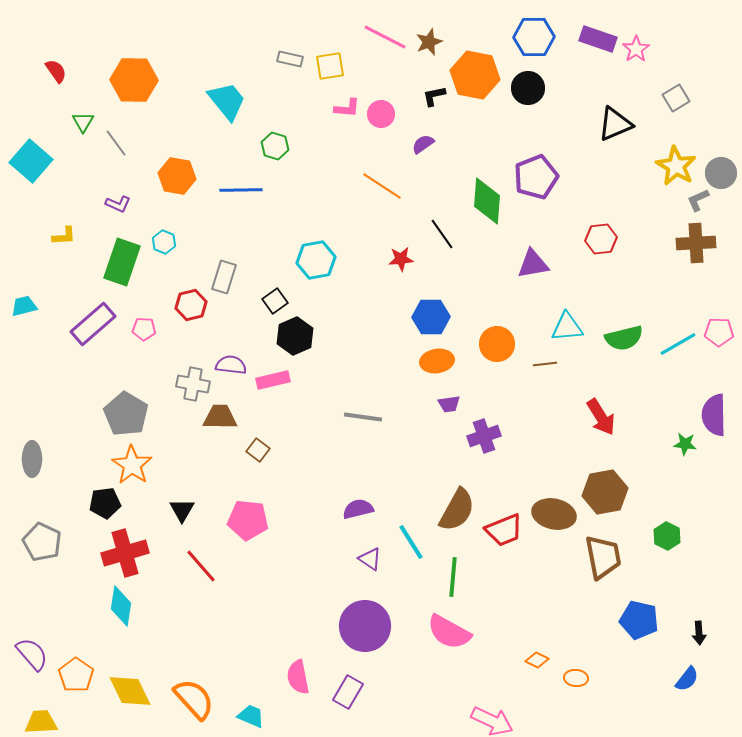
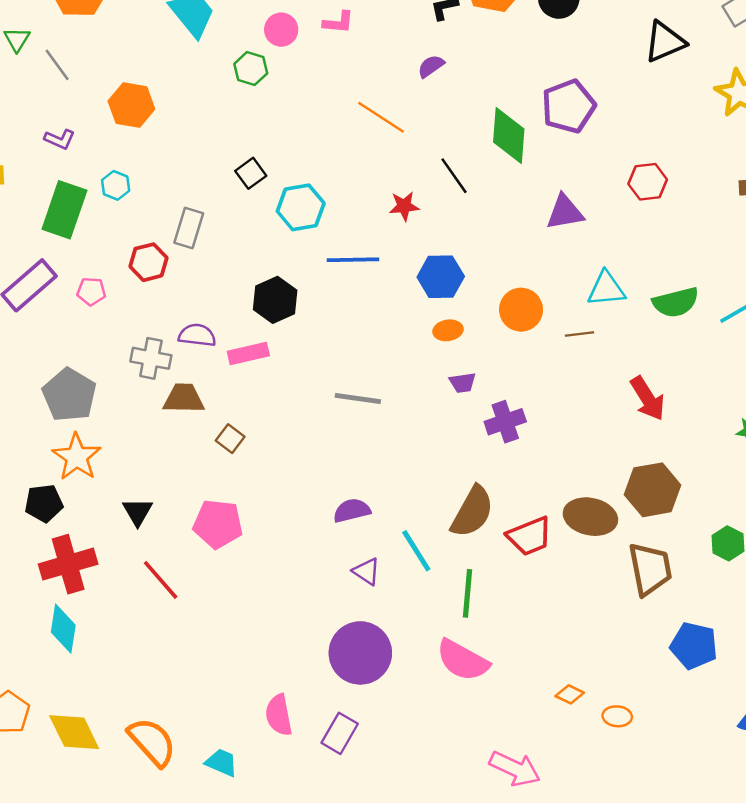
pink circle: (381, 114) -> (281, 30), moved
blue line: (241, 190) -> (353, 260), moved
black square: (275, 301) -> (251, 173), moved
orange ellipse: (437, 361) -> (448, 330), size x0.7

